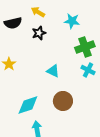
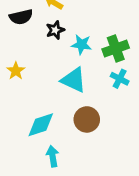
cyan star: (72, 21) -> (82, 45), moved
cyan triangle: (53, 71) -> (74, 80), size x1.5

